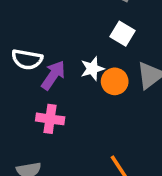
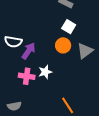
white star: (92, 69) -> (45, 72), moved
orange circle: (115, 81) -> (63, 45), moved

